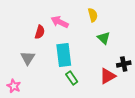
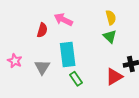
yellow semicircle: (93, 15) -> (111, 17), moved
gray triangle: (28, 58) -> (42, 67), moved
pink star: (14, 86) -> (15, 61), moved

